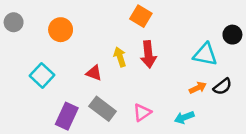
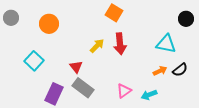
black circle: (232, 35) -> (186, 19), moved
yellow arrow: (120, 57) -> (97, 46), turned 63
red triangle: (94, 73) -> (76, 67), moved, turned 32
pink triangle: (142, 112) -> (124, 91), moved

